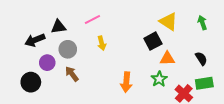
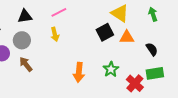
pink line: (92, 20) -> (59, 12), moved
black triangle: (59, 27) -> (25, 16), moved
orange triangle: (167, 59) -> (127, 37), moved

